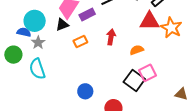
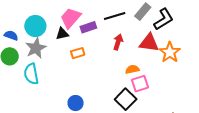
blue semicircle: (24, 32) -> (11, 35), moved
red arrow: (111, 37) -> (118, 42), moved
gray star: (38, 43) -> (36, 48), size x1.5
pink square: (148, 73) -> (140, 84), moved

